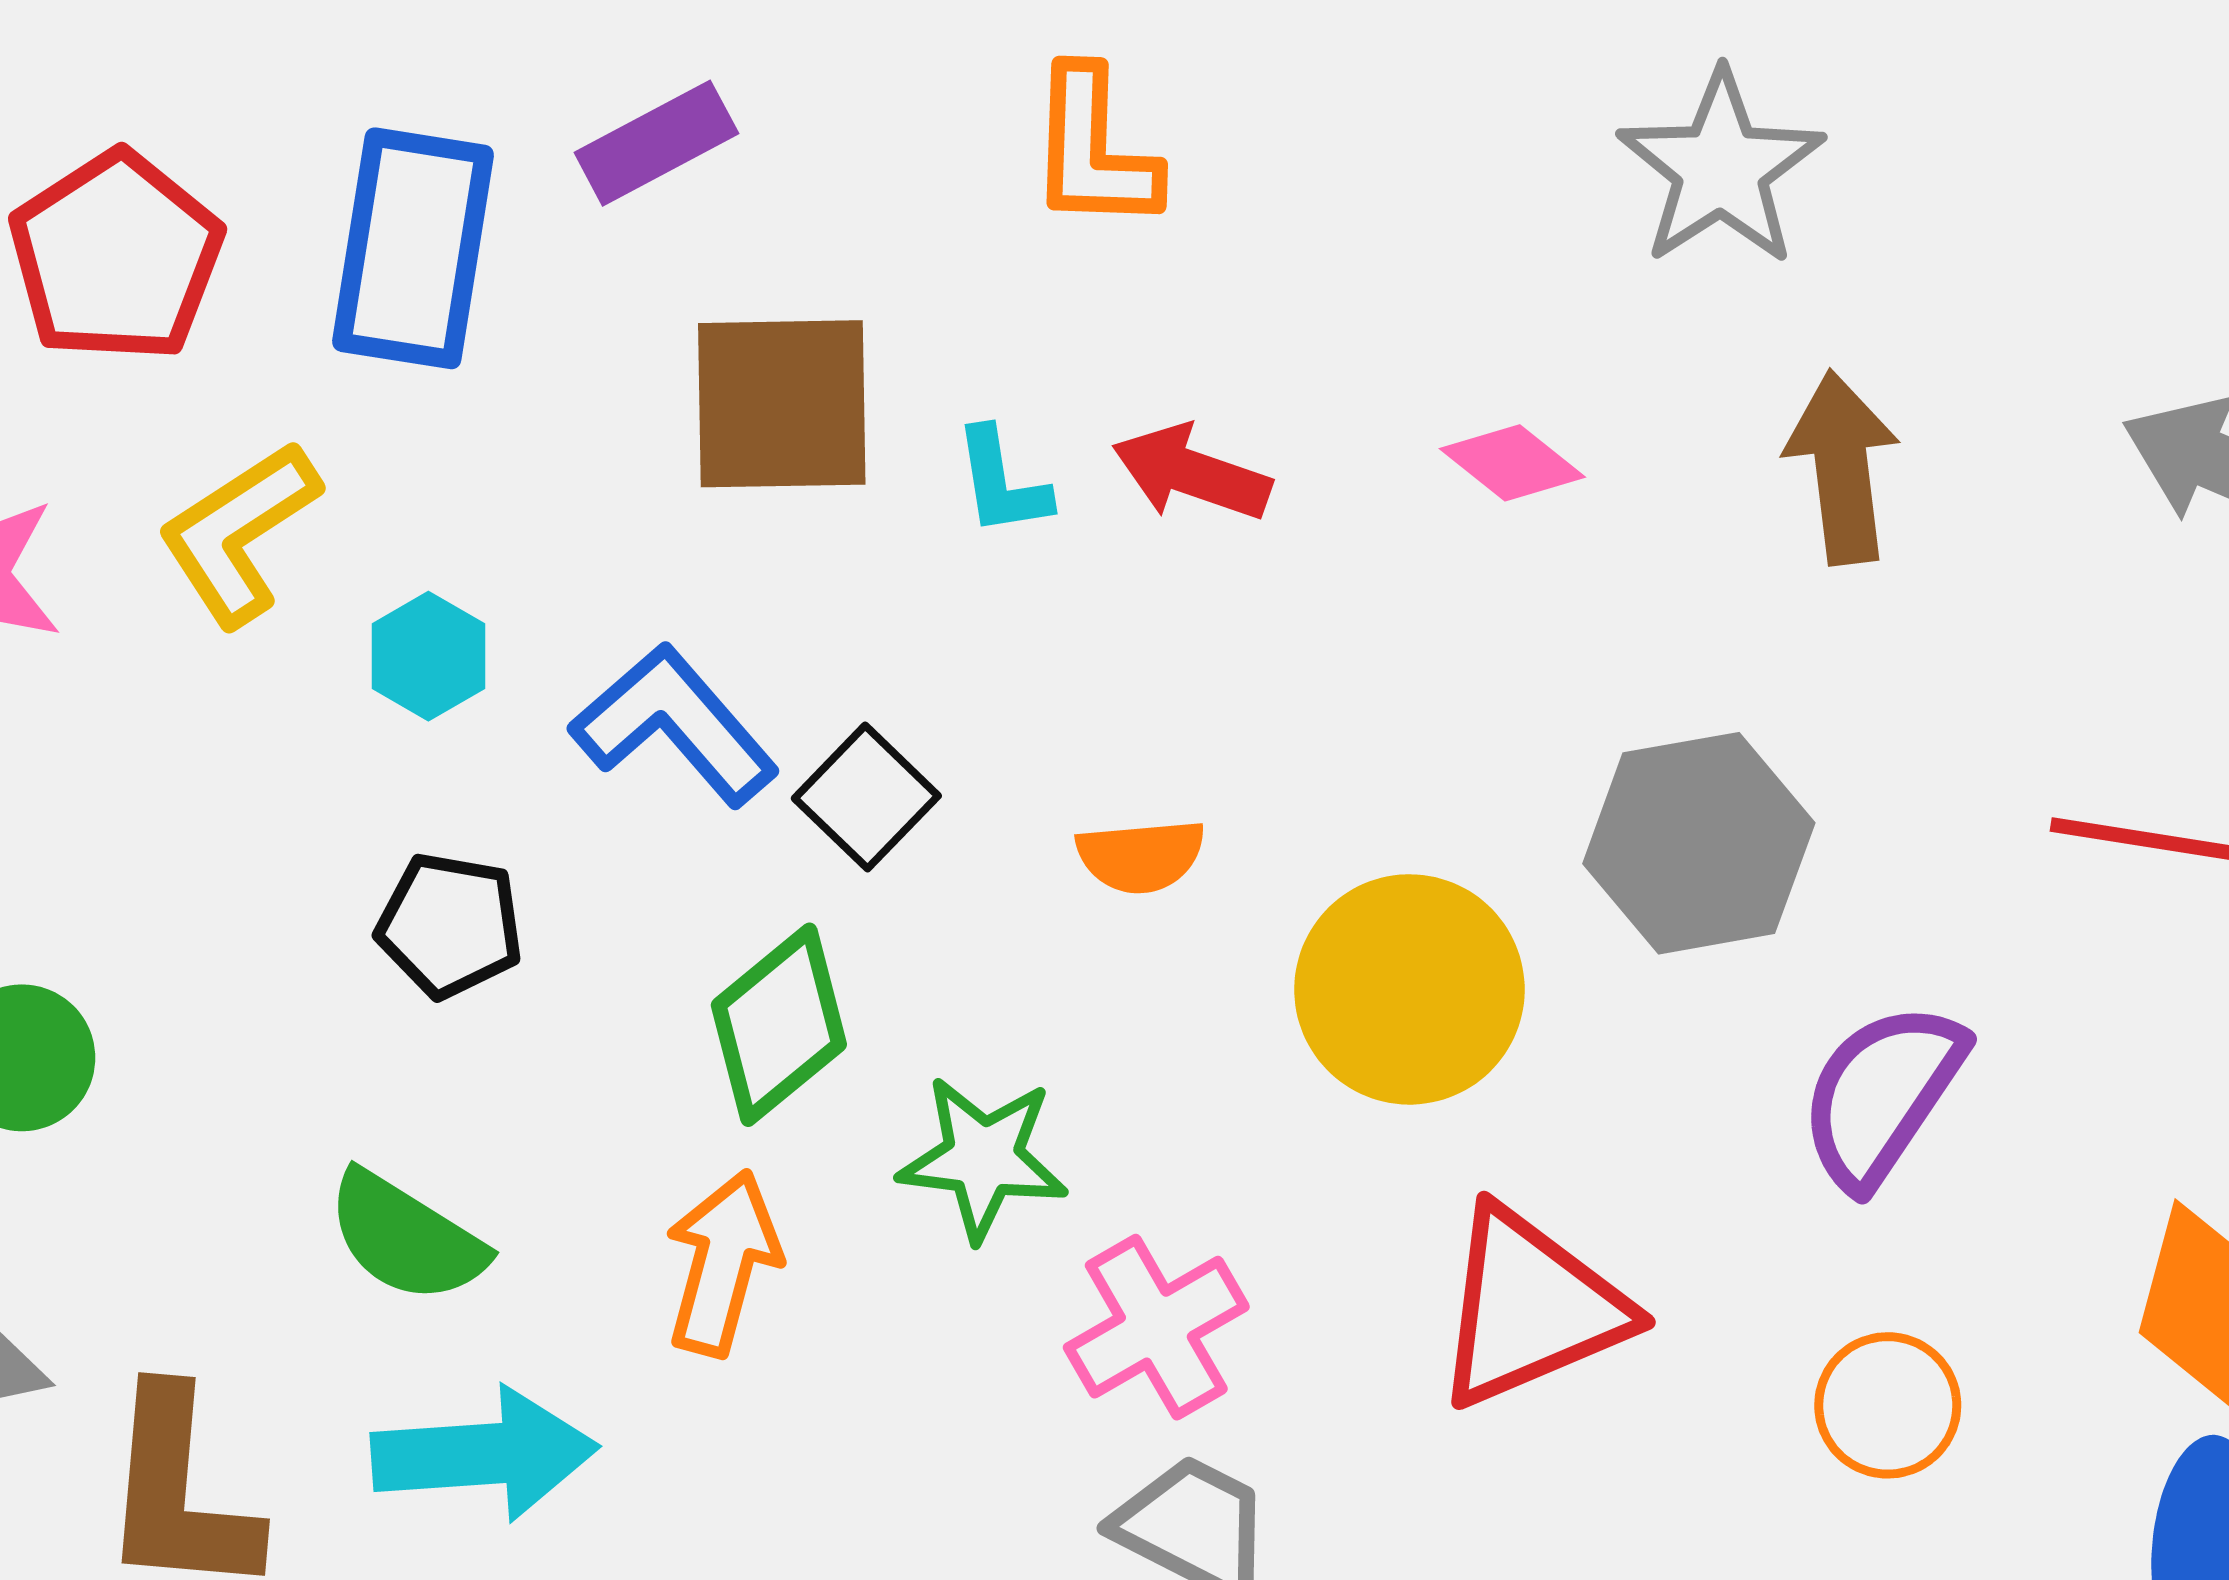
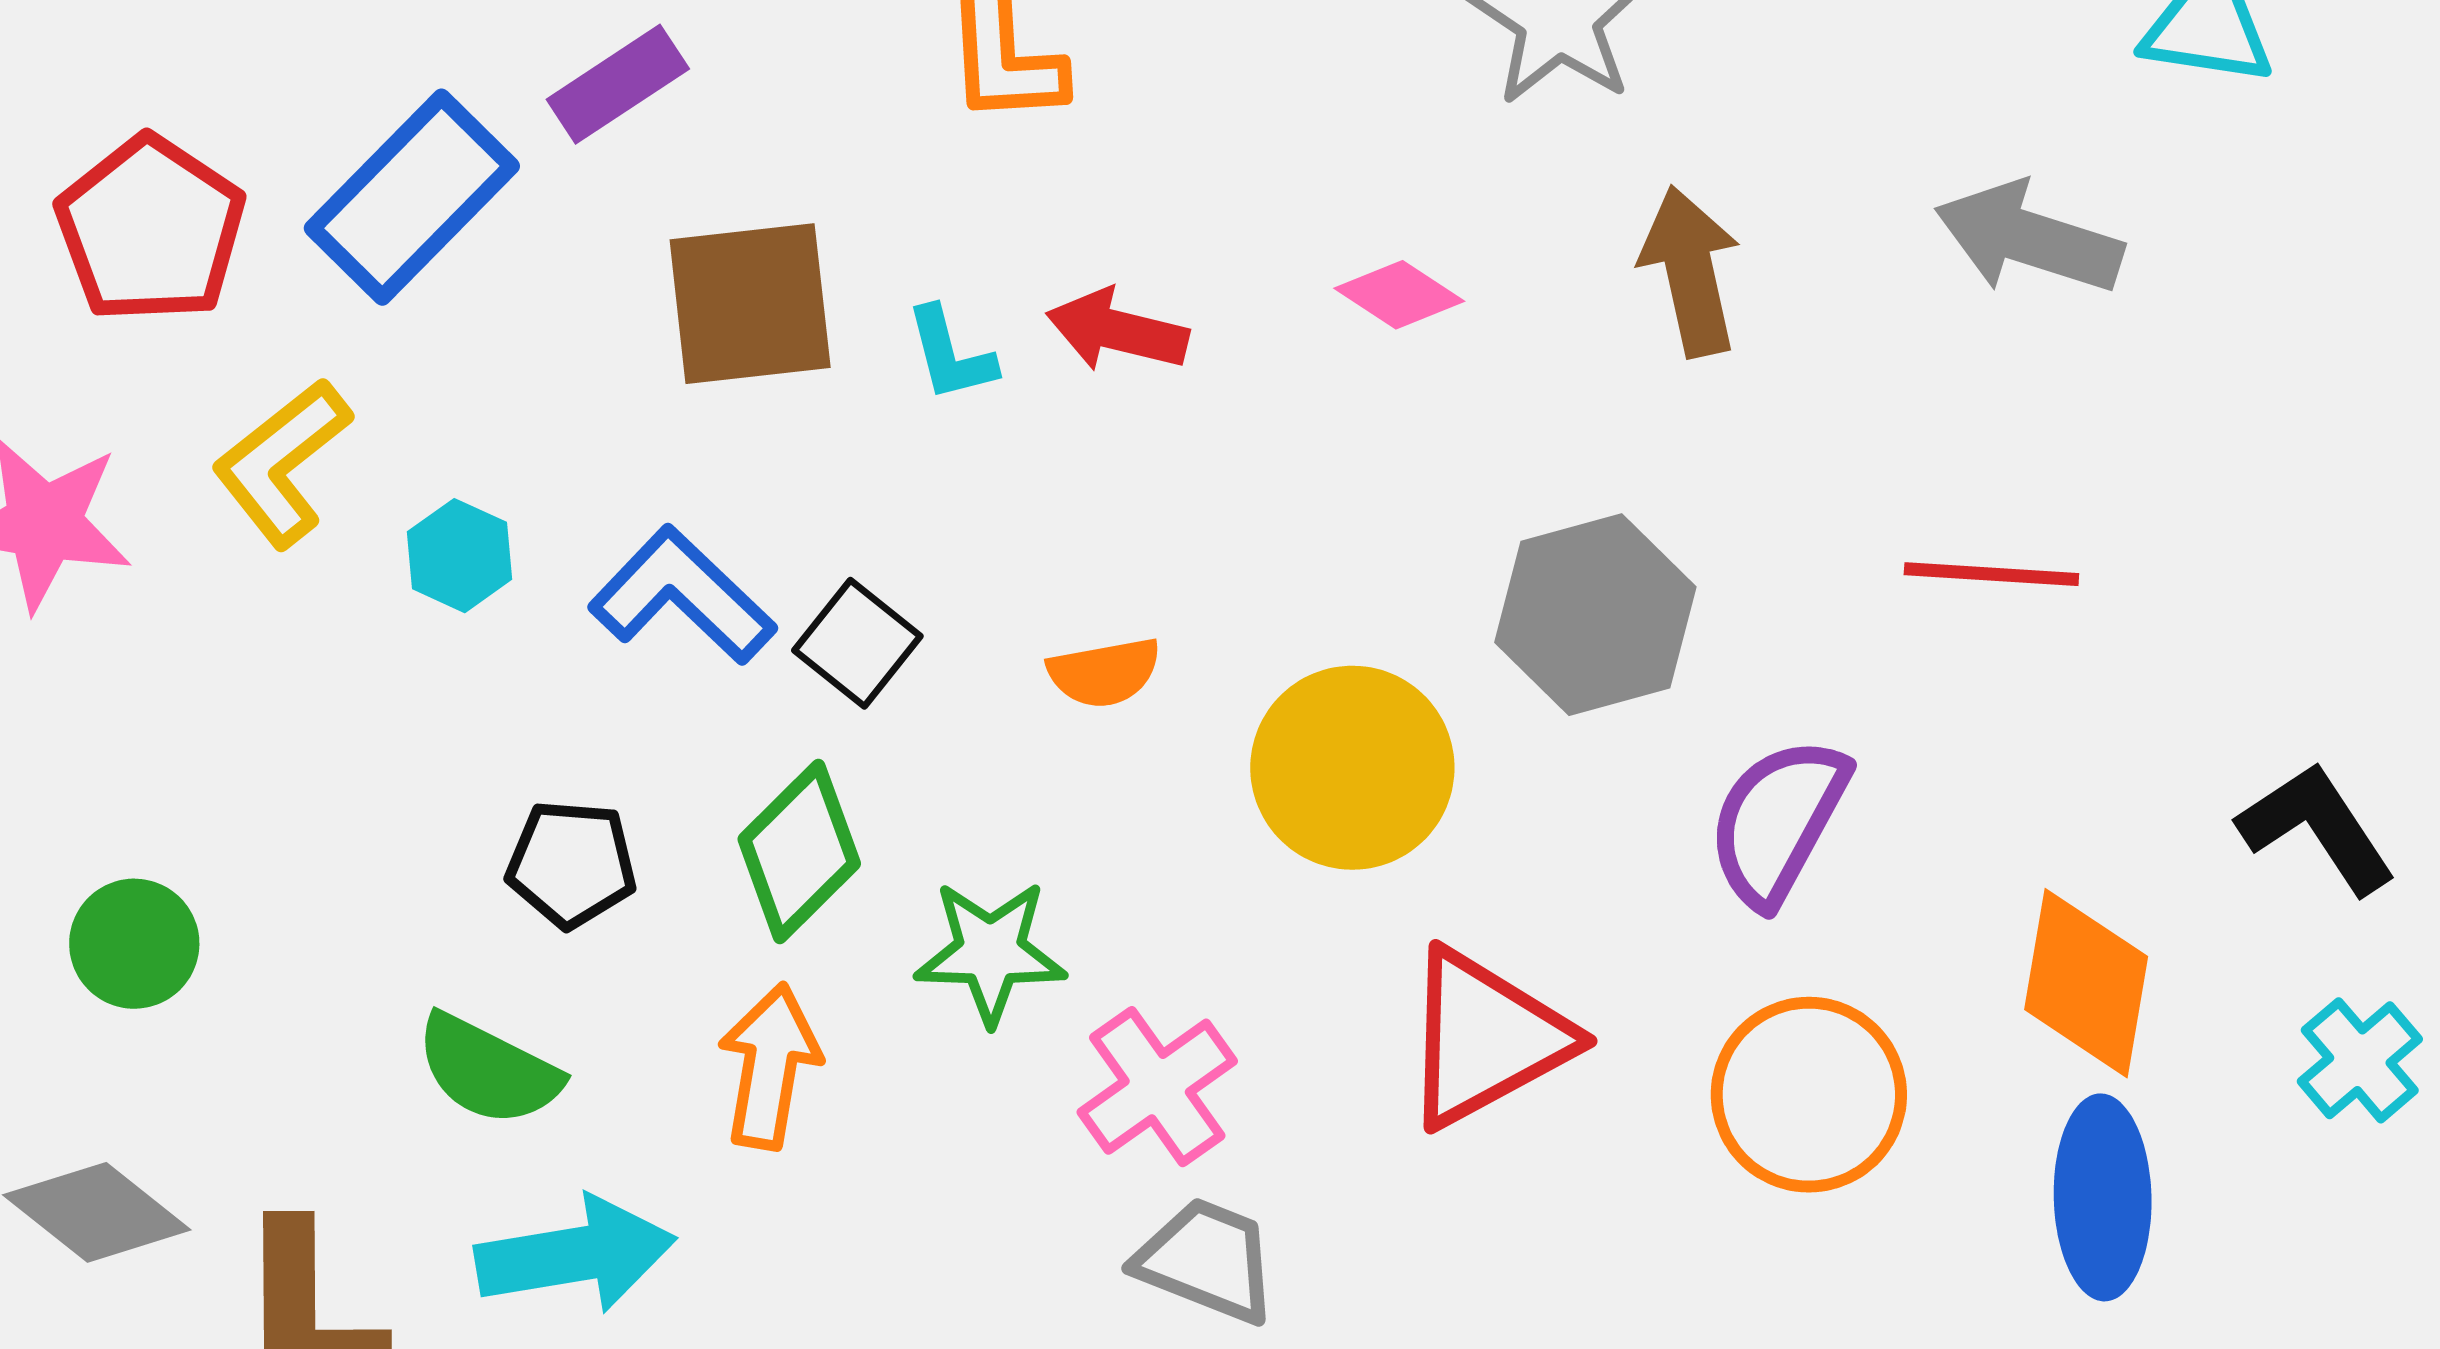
blue rectangle: (413, 248) -> (412, 197), turned 41
black pentagon: (450, 925) -> (571, 864), moved
orange circle: (1888, 1405) -> (1809, 1095), size x1.5

